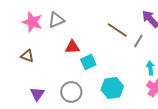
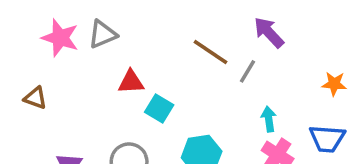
brown triangle: (27, 56) -> (35, 98), moved
cyan square: (88, 62) -> (159, 109), turned -35

